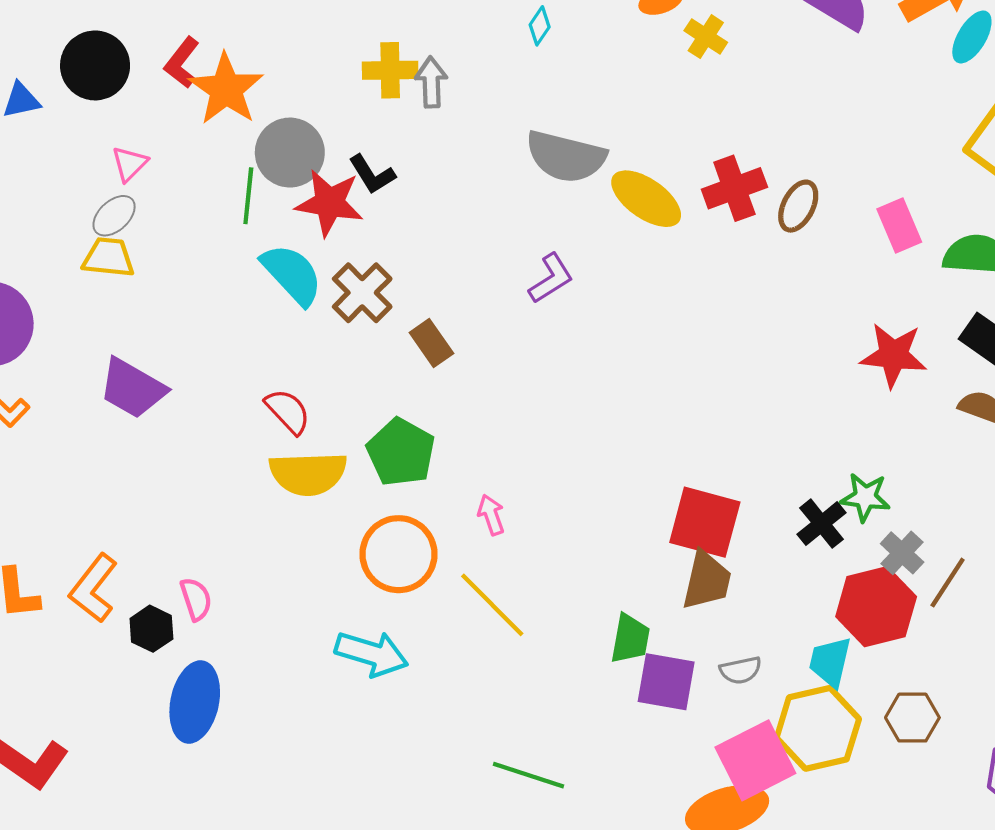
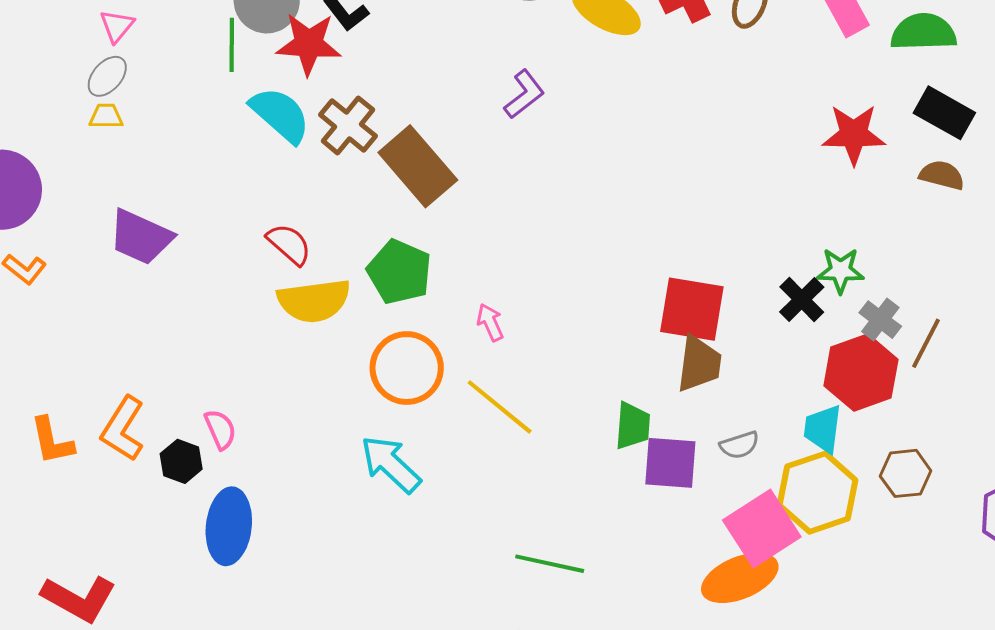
yellow trapezoid: (108, 257) -> (106, 116), size x0.7
brown rectangle: (431, 343) -> (418, 166), size x1.8
cyan arrow: (372, 654) -> (391, 464), turned -148

